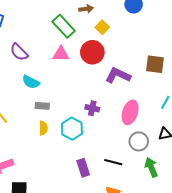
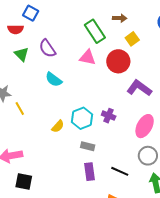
gray rectangle: (42, 106) -> (88, 146), moved
yellow semicircle: (43, 128) -> (58, 126), turned 32
cyan hexagon: (72, 129) -> (82, 118), moved

